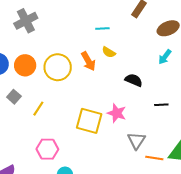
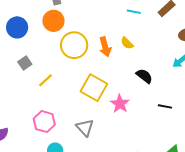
cyan line: (102, 29) -> (134, 12), moved
orange circle: (25, 65) -> (53, 21), moved
yellow square: (89, 121) -> (94, 88), moved
gray triangle: (136, 141) -> (85, 128), moved, turned -30

